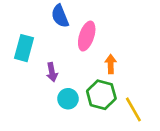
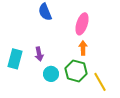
pink ellipse: (87, 36) -> (82, 24), moved
cyan rectangle: (24, 48) -> (15, 59), moved

